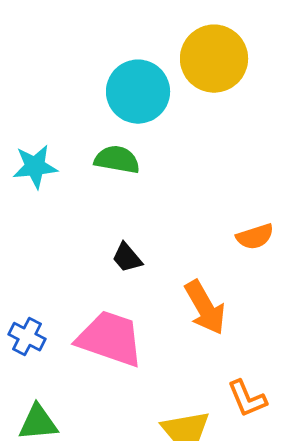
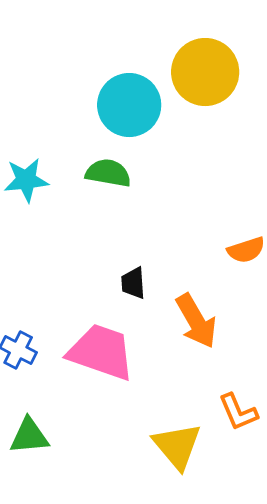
black trapezoid: (127, 258) -> (133, 283), moved, turned 36

